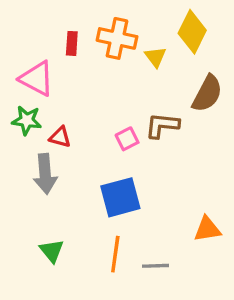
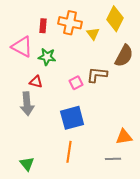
green star: (27, 120) -> (47, 57), moved
green triangle: (52, 251) -> (27, 164), moved
gray line: (155, 266) -> (113, 159), moved

